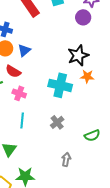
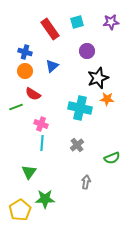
purple circle: (83, 17) -> (87, 51), moved
blue triangle: (24, 50) -> (52, 66), moved
pink cross: (19, 93) -> (41, 124), moved

